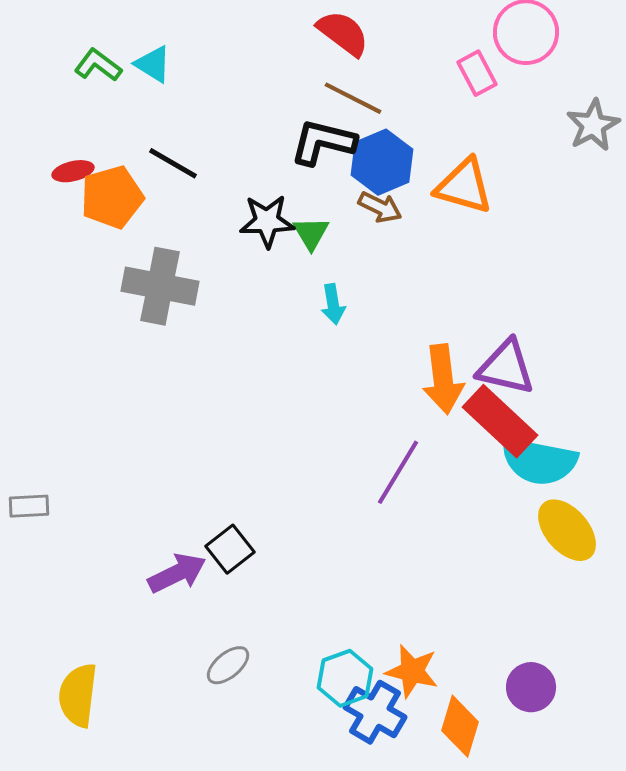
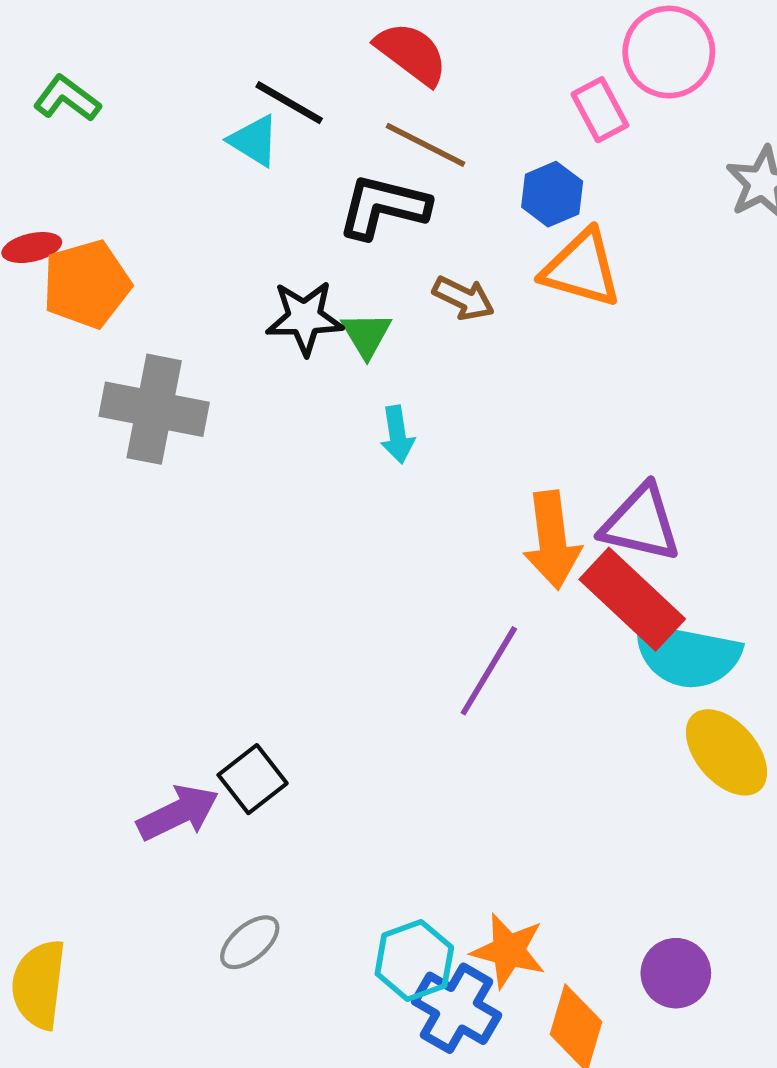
cyan triangle: (153, 64) -> (254, 141), moved
blue hexagon: (382, 162) -> (552, 194), moved, size x0.7
black line: (173, 163) -> (289, 103), moved

